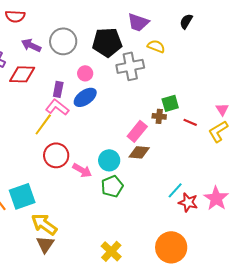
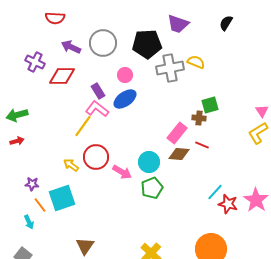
yellow semicircle: (156, 46) -> (196, 62), moved
purple rectangle: (58, 89) -> (98, 91), turned -42
red line: (190, 122) -> (202, 145), moved
yellow arrow: (44, 224) -> (71, 165), moved, size x0.6

